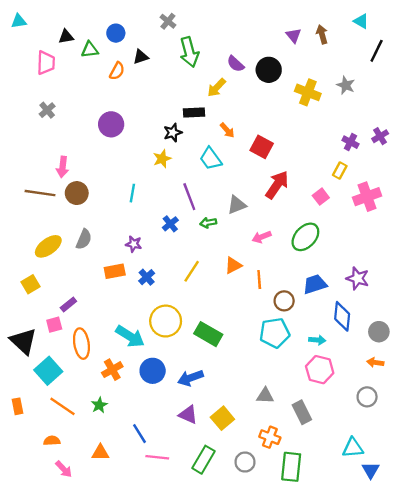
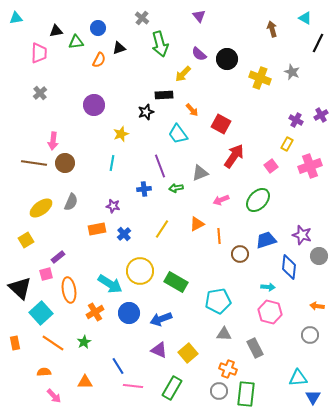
purple triangle: (294, 35) -> (199, 16), moved
yellow star: (162, 159) -> (121, 134), moved
blue cross: (170, 224) -> (144, 189), turned 32
gray circle: (379, 332) -> (319, 256), moved
cyan pentagon: (275, 333) -> (218, 301), moved
gray circle: (245, 462) -> (219, 391), moved

